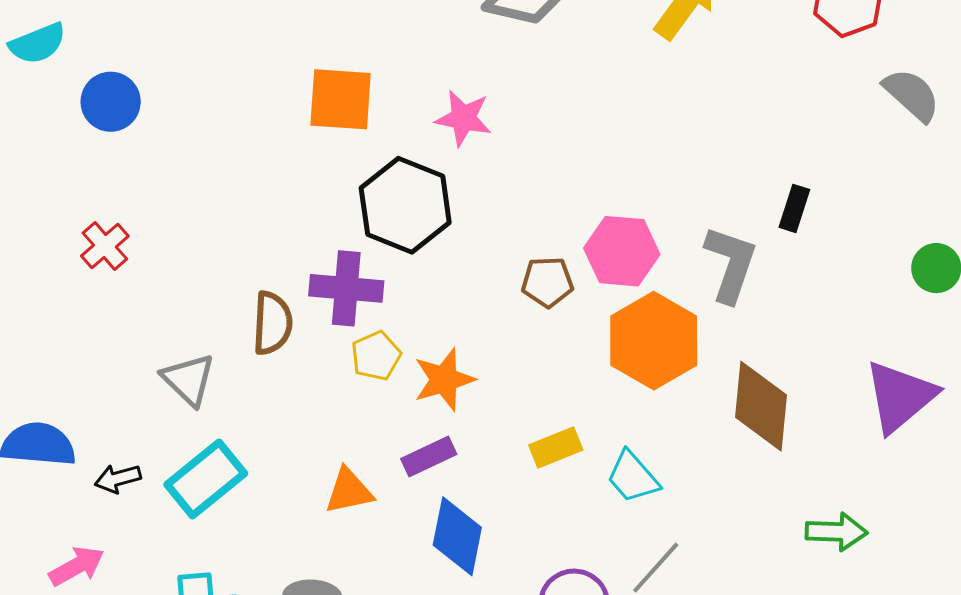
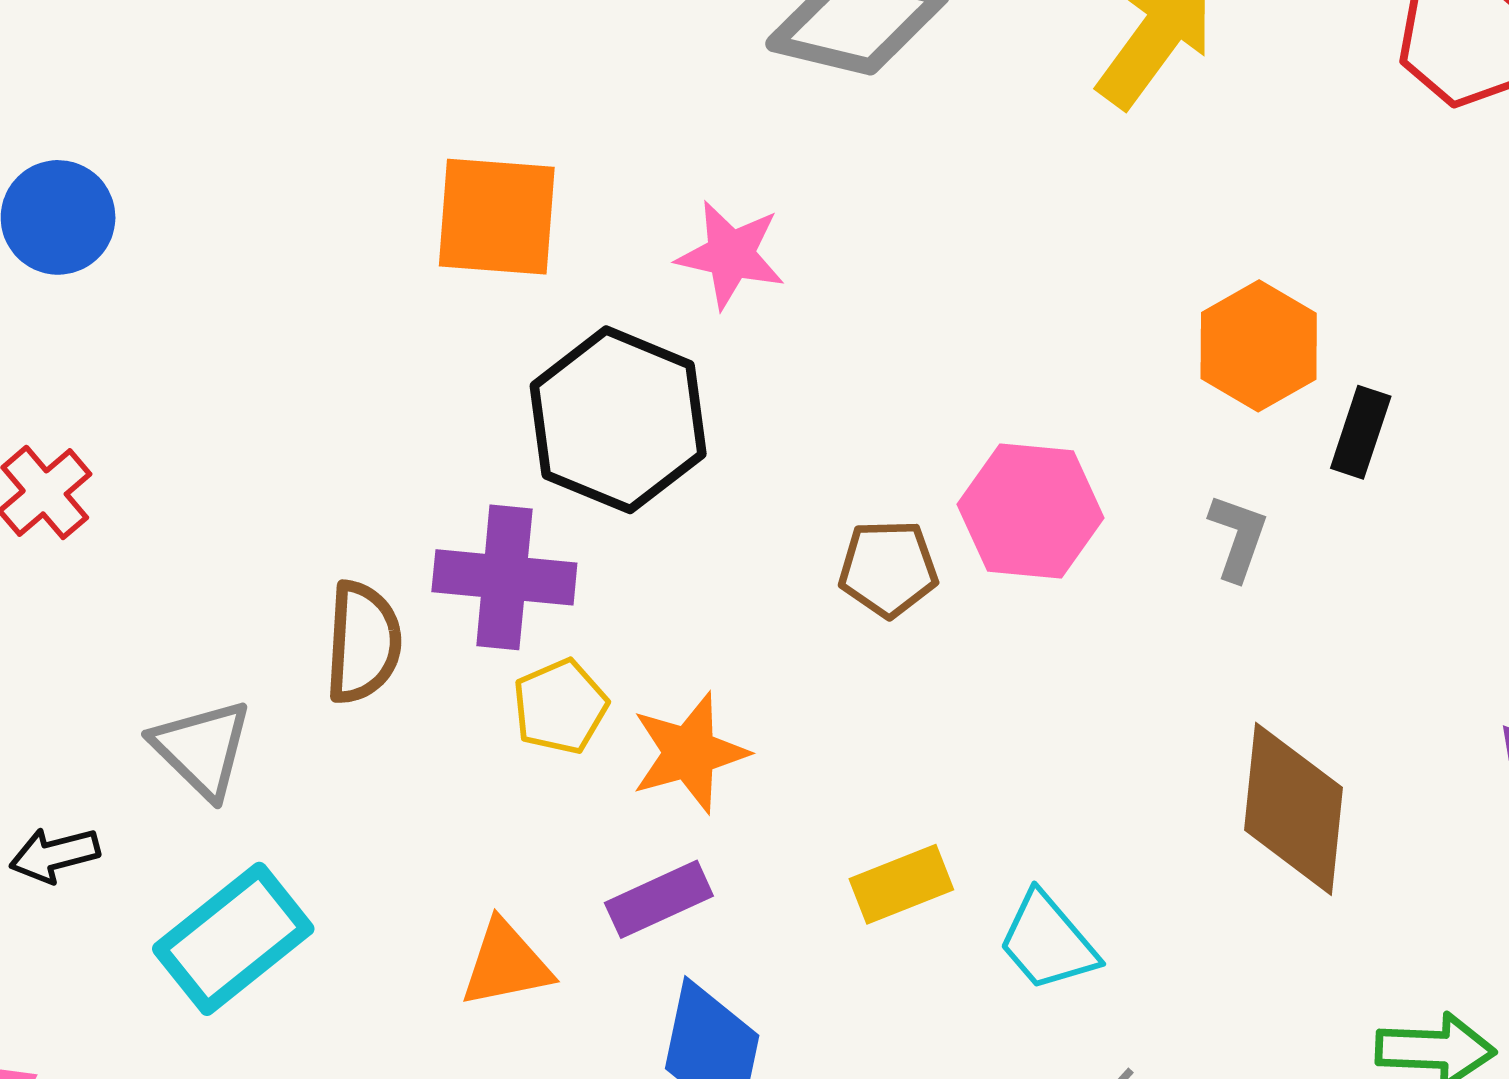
gray L-shape: (731, 264) -> (1238, 537), size x0.6
orange hexagon: (654, 341) -> (1259, 346), moved, size x0.7
black arrow: (118, 478) -> (55, 855), moved

